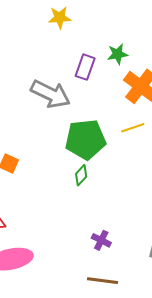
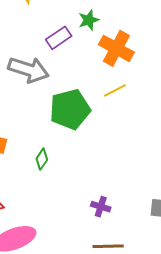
purple rectangle: (85, 67) -> (59, 38), turned 45
green diamond: (81, 175) -> (42, 159), moved

